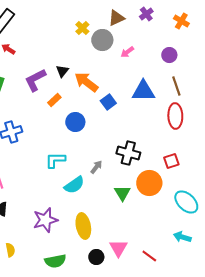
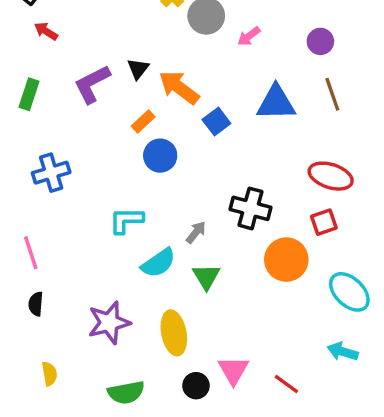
orange rectangle: (54, 100) -> (143, 122), moved
red ellipse: (175, 116) -> (331, 176), moved, turned -70
green triangle: (122, 193) -> (206, 277), moved

